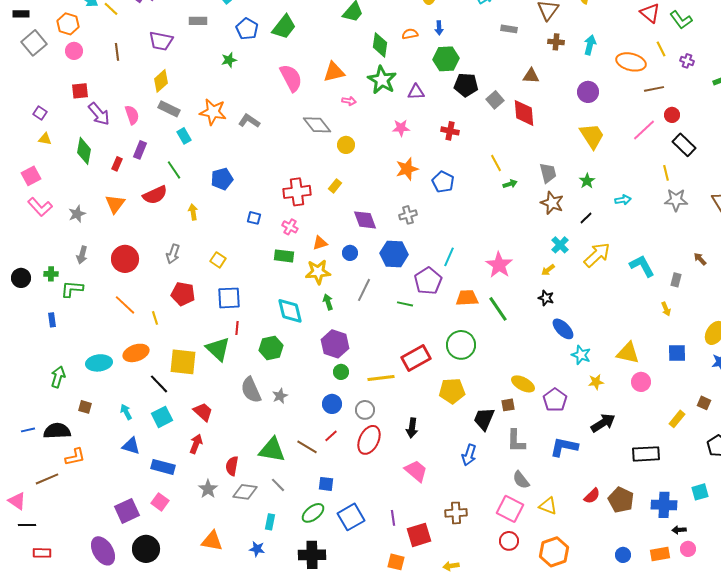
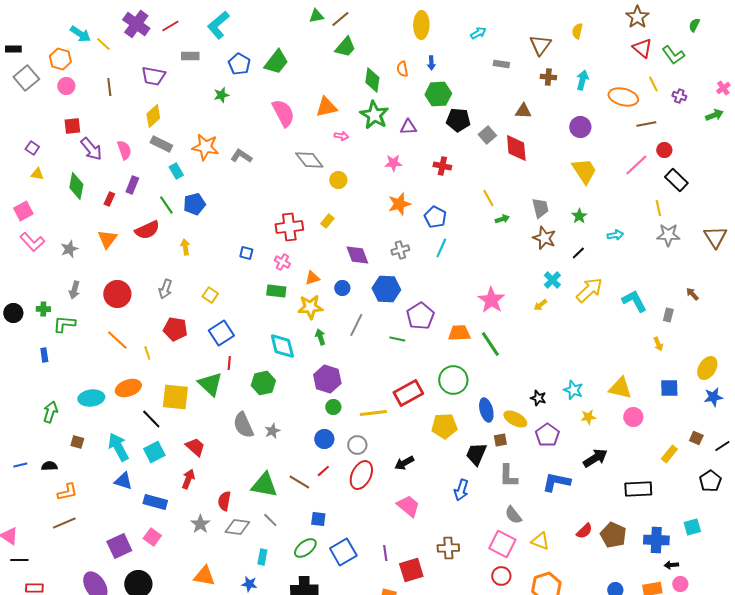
orange semicircle: (410, 34) -> (402, 69), turned -91
blue pentagon: (222, 179) -> (194, 204), moved
cyan line: (449, 257) -> (441, 248), moved
blue square: (229, 298) -> (221, 333), turned -30
black star: (546, 298) -> (538, 398), moved
blue ellipse: (563, 329) -> (486, 410), moved, turned 30
cyan arrow: (126, 412) -> (118, 447), size x1.8
black arrow: (412, 428) -> (404, 463), turned 54
black semicircle: (57, 431) -> (49, 466), size x0.6
brown line: (47, 479) -> (64, 523), moved

